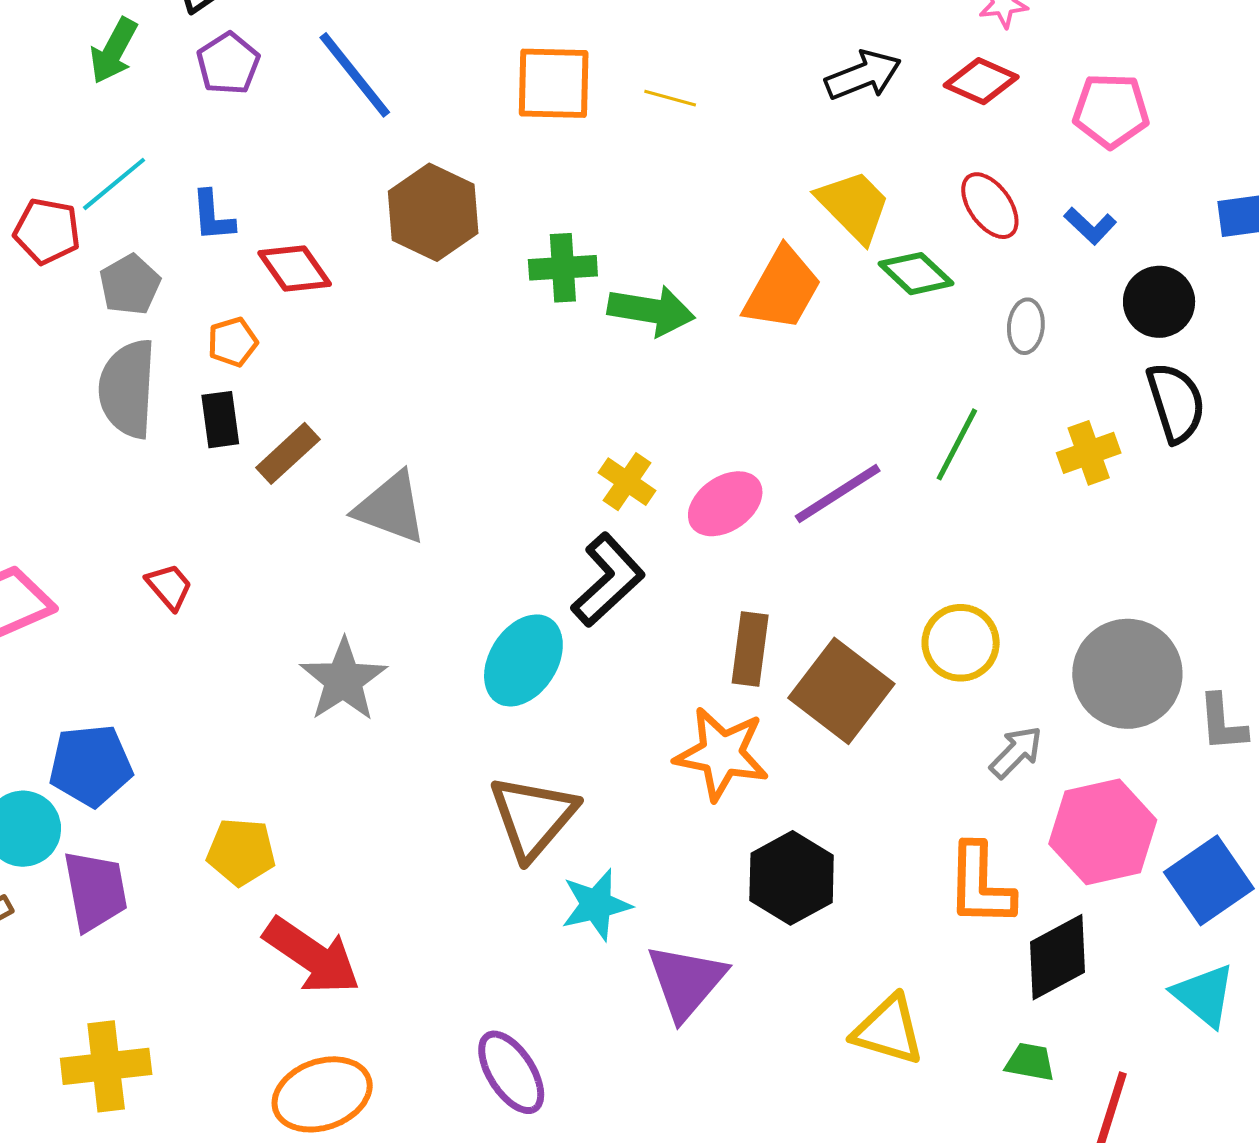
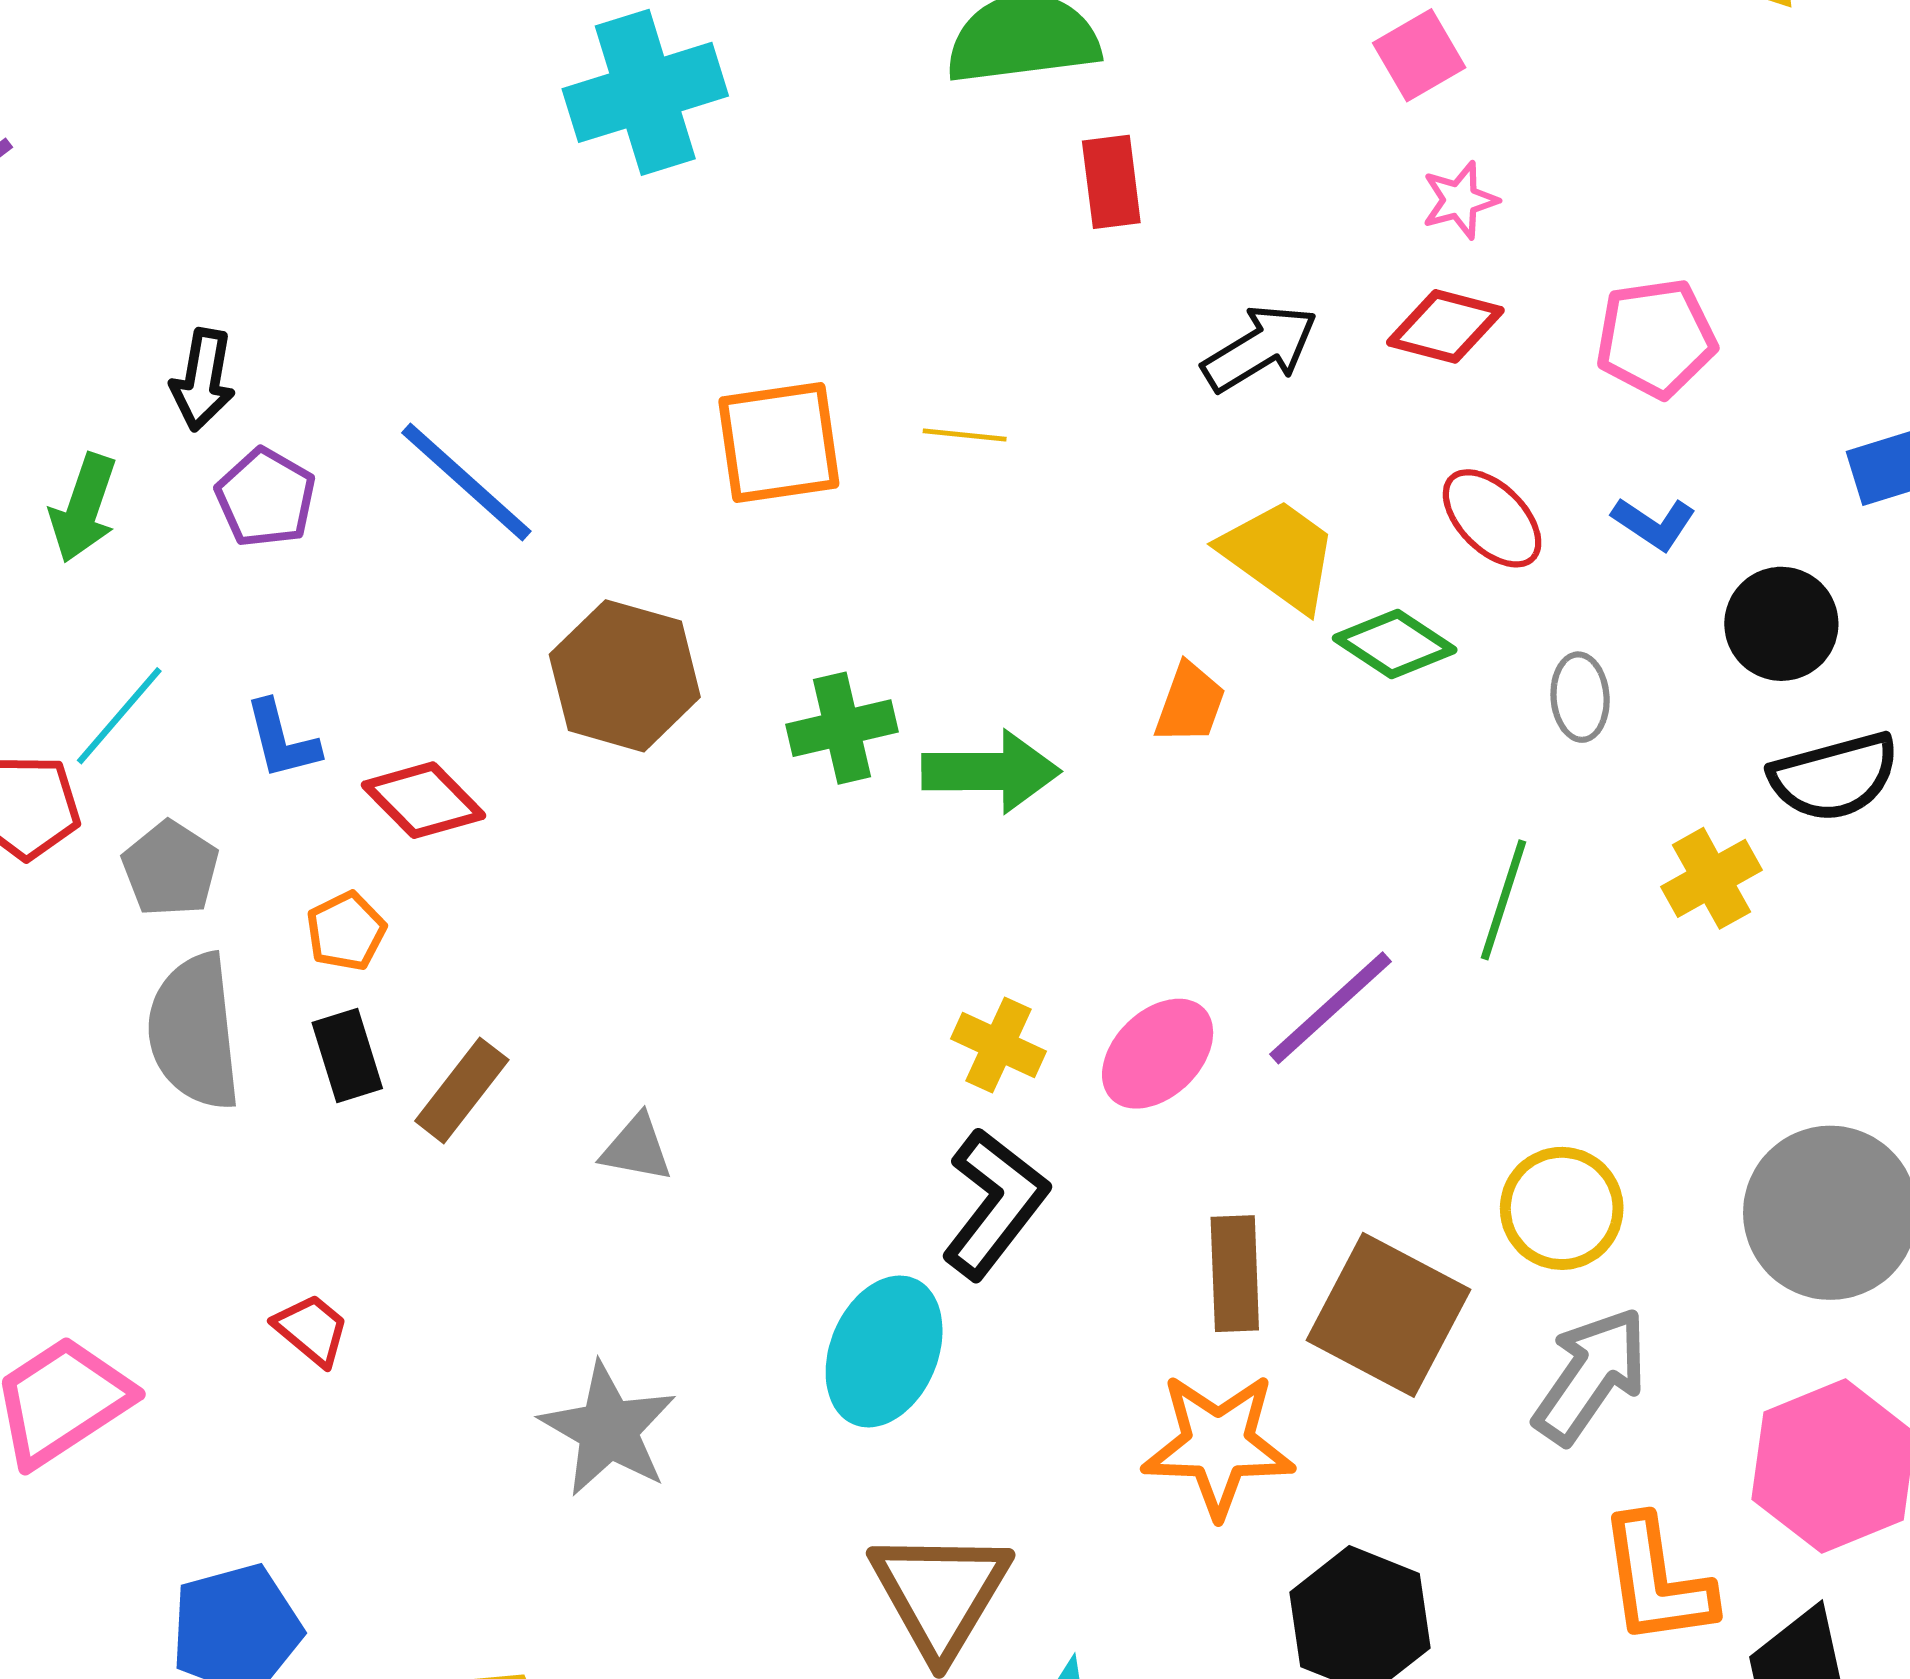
orange trapezoid: (782, 289) -> (1190, 703), size x0.6
black semicircle: (1176, 403) -> (1834, 777), turned 102
gray triangle: (391, 508) -> (637, 1148), size x0.6
gray arrow: (1016, 752) -> (1591, 1375), moved, size x1.5

